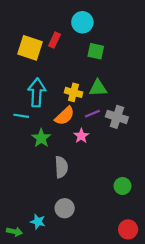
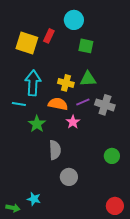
orange semicircle: (65, 116) -> (58, 104), turned -126
green circle: (123, 186) -> (112, 156), moved
gray circle: (65, 208) -> (69, 177), moved

